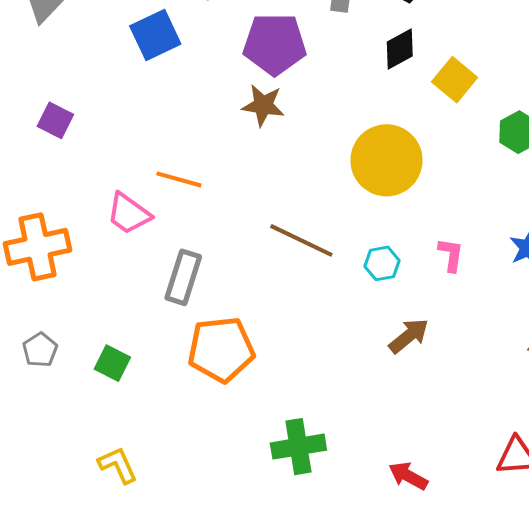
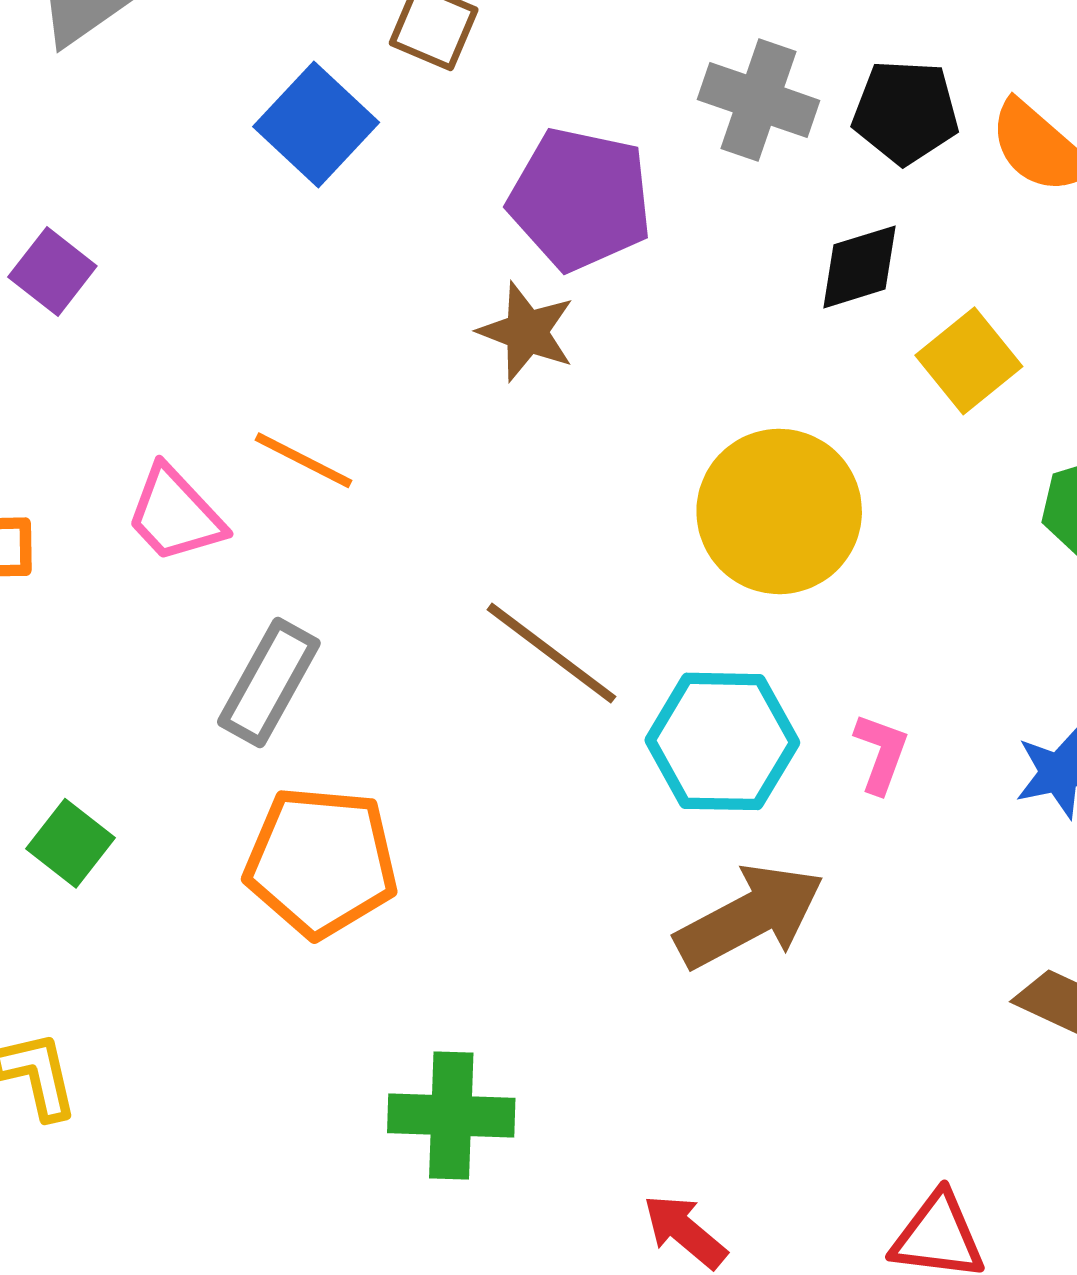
blue square: (155, 35) -> (316, 125), turned -33
cyan hexagon: (382, 263) -> (722, 741), size x1.8
brown arrow: (409, 336) -> (750, 916), size x1.5

